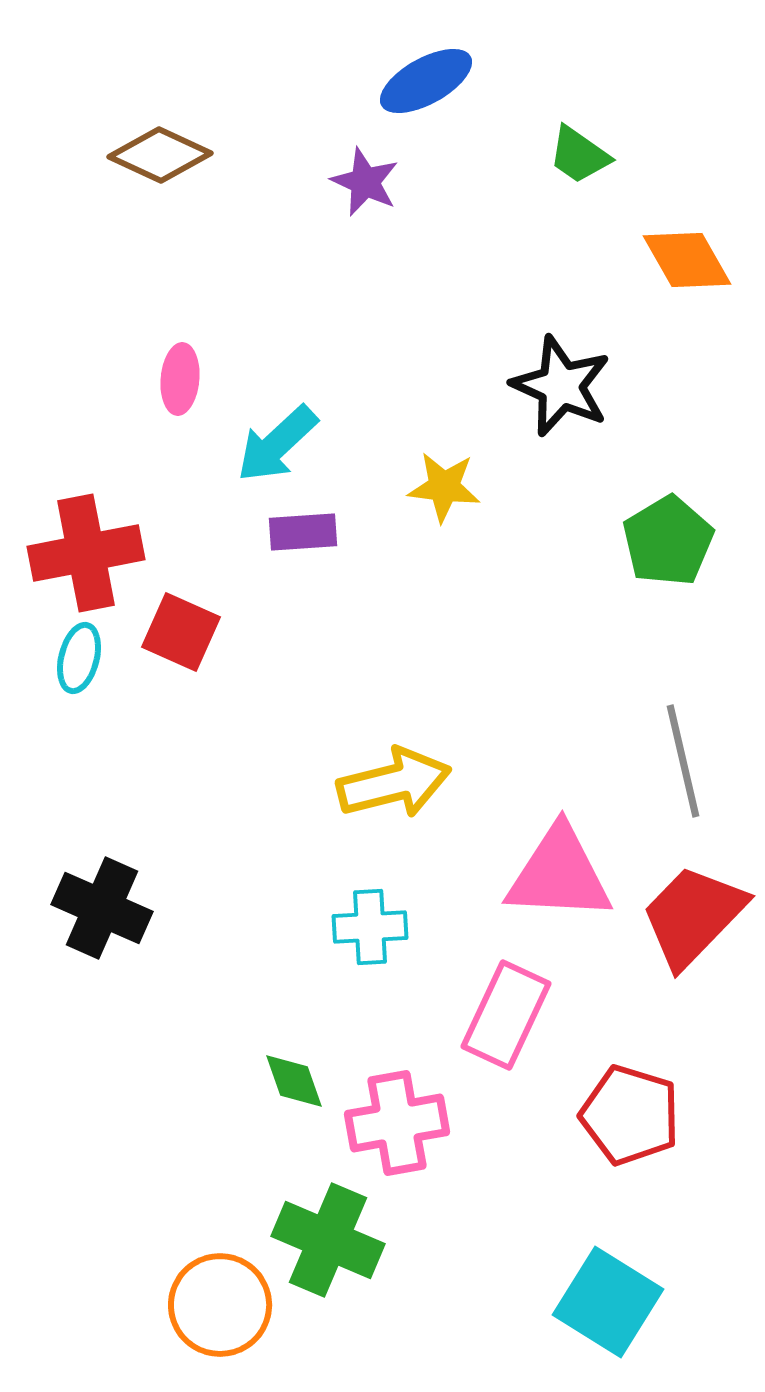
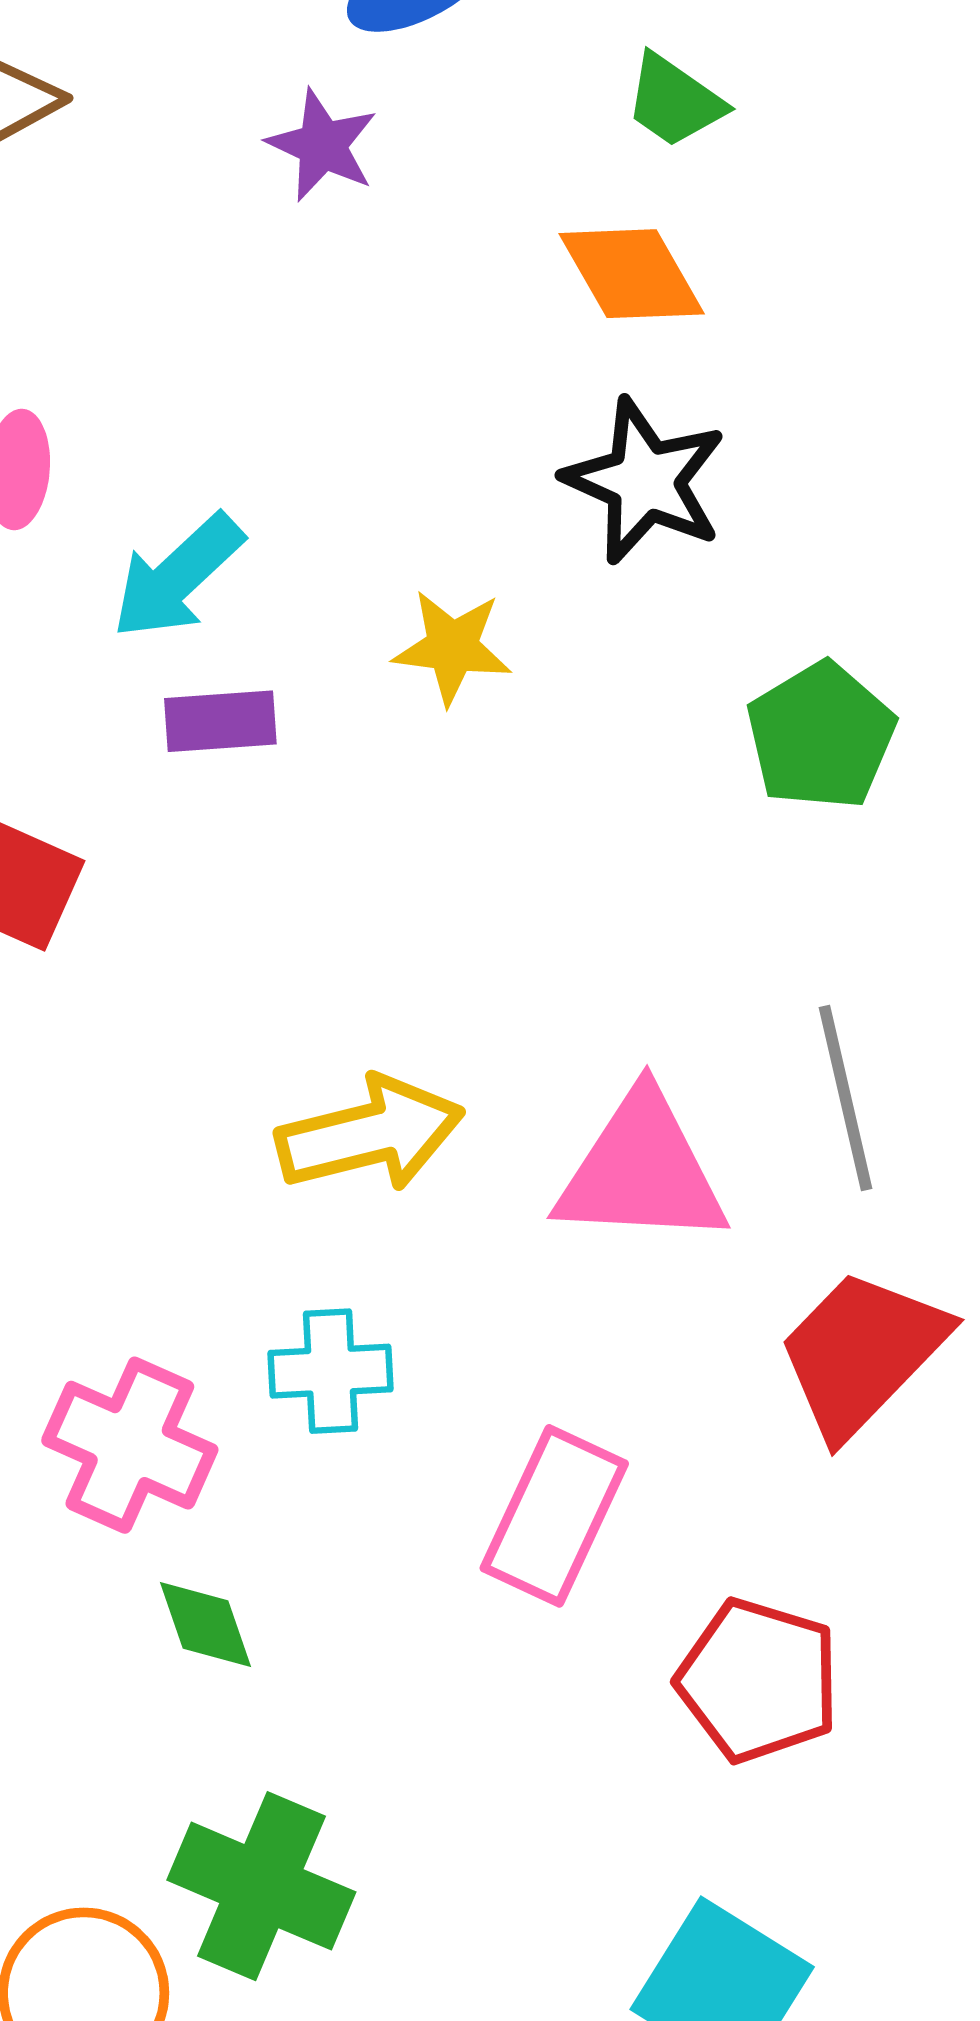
orange diamond: (687, 260) -> (632, 274), moved
pink triangle: (559, 874) -> (641, 1170), moved
pink cross: (397, 1123) -> (130, 1445), moved, turned 34

